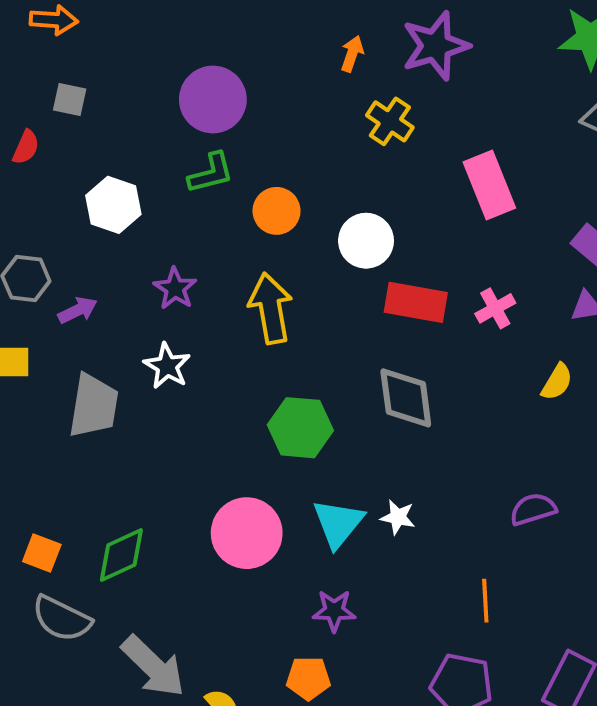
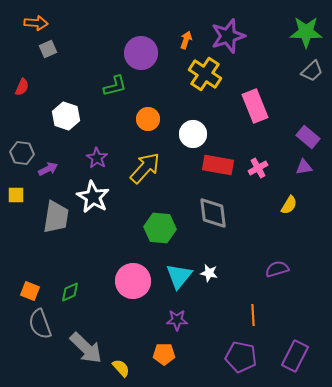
gray square: (70, 100) -> (48, 49), moved, turned -36
purple circle: (213, 100) -> (141, 53), moved
yellow cross: (390, 121) -> (205, 74), size x1.4
green L-shape: (211, 173) -> (115, 86), moved
yellow arrow: (271, 308) -> (145, 168), turned 52
white star: (167, 366) -> (93, 197), size x1.4
green diamond: (121, 555) -> (70, 292), size x0.7
gray semicircle: (62, 619) -> (40, 324), turned 44

